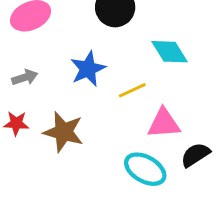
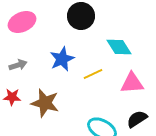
pink triangle: (164, 123) -> (132, 83), moved

